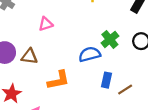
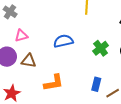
pink triangle: (46, 24) -> (21, 36), moved
blue semicircle: (90, 54) -> (63, 41), moved

